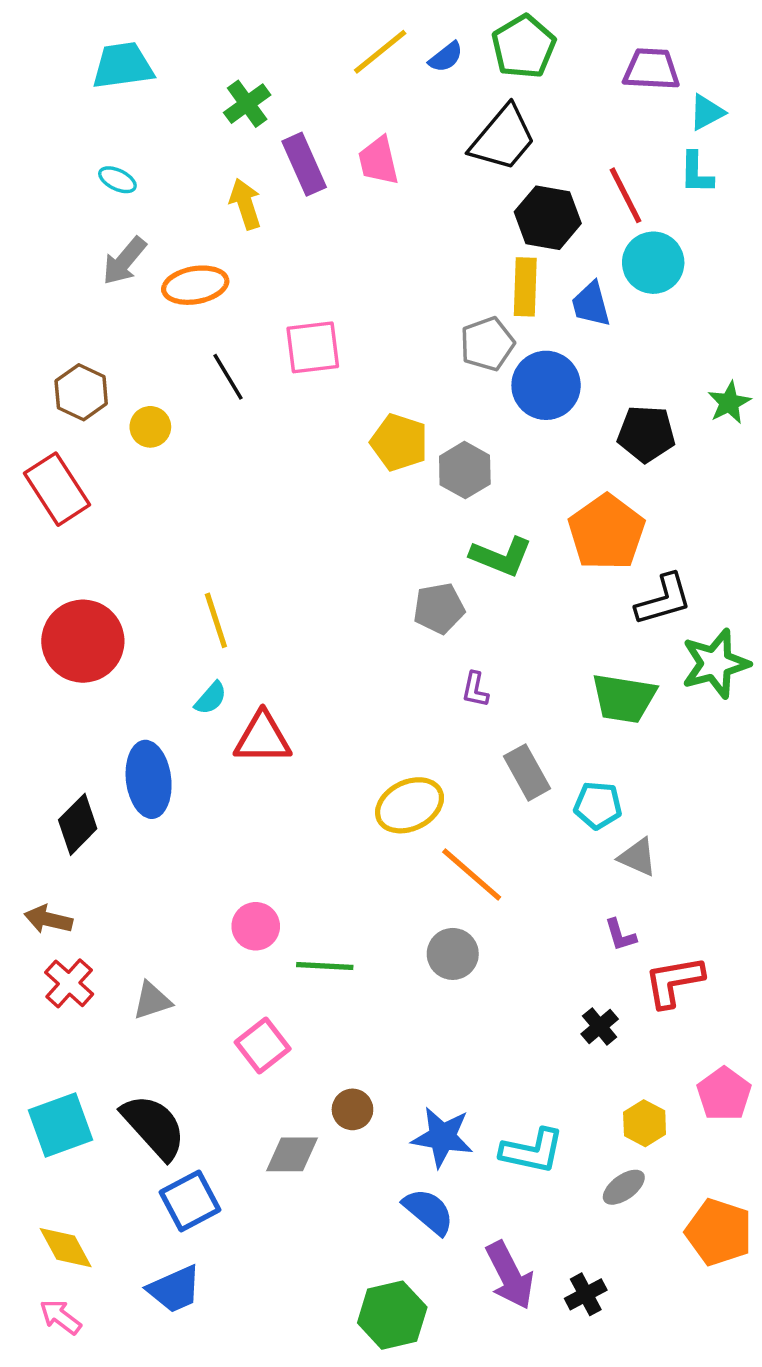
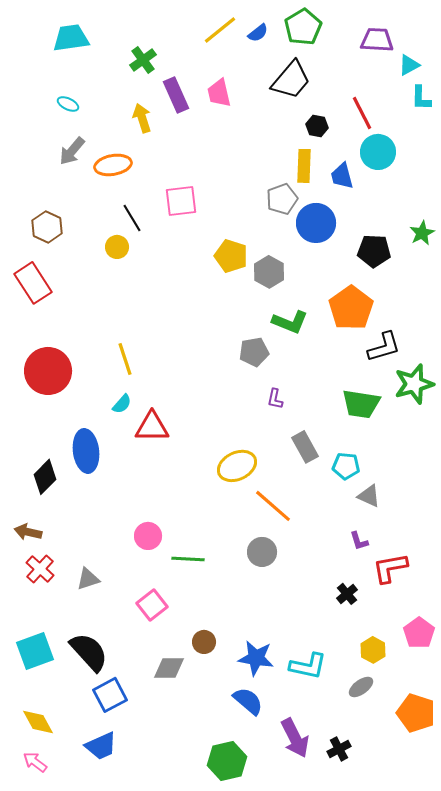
cyan L-shape: (696, 173) -> (421, 98), moved
black hexagon: (548, 218) -> (317, 126), size x0.6
yellow circle: (150, 427) -> (117, 247), moved

